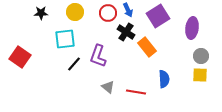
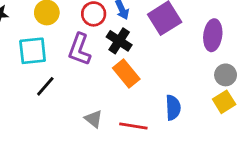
orange rectangle: (147, 47) -> (126, 73), moved
purple L-shape: (98, 56) -> (79, 49), moved
yellow square: (200, 75) -> (224, 102), turned -35

